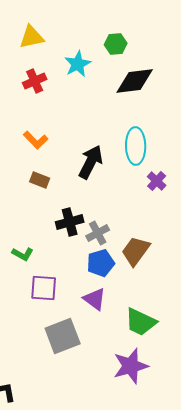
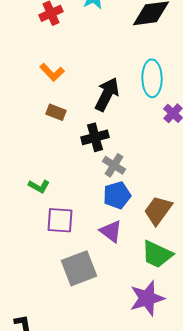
black cross: (70, 222) -> (95, 137), moved
gray cross: (98, 233) -> (114, 165), turned -30
brown trapezoid: (136, 251) -> (158, 210), moved

